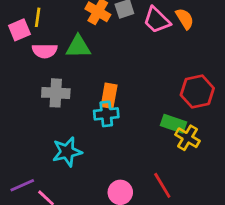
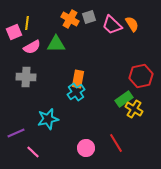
pink semicircle: (45, 51) -> (32, 47), turned -30
gray cross: (56, 93) -> (26, 77), moved
cyan cross: (106, 114) -> (76, 92), turned -30
green rectangle: (173, 124) -> (124, 99), turned -54
purple line: (22, 185) -> (16, 133), moved

